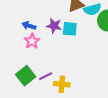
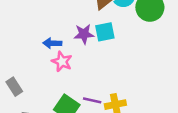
purple line: (46, 76) -> (92, 100), turned 56

